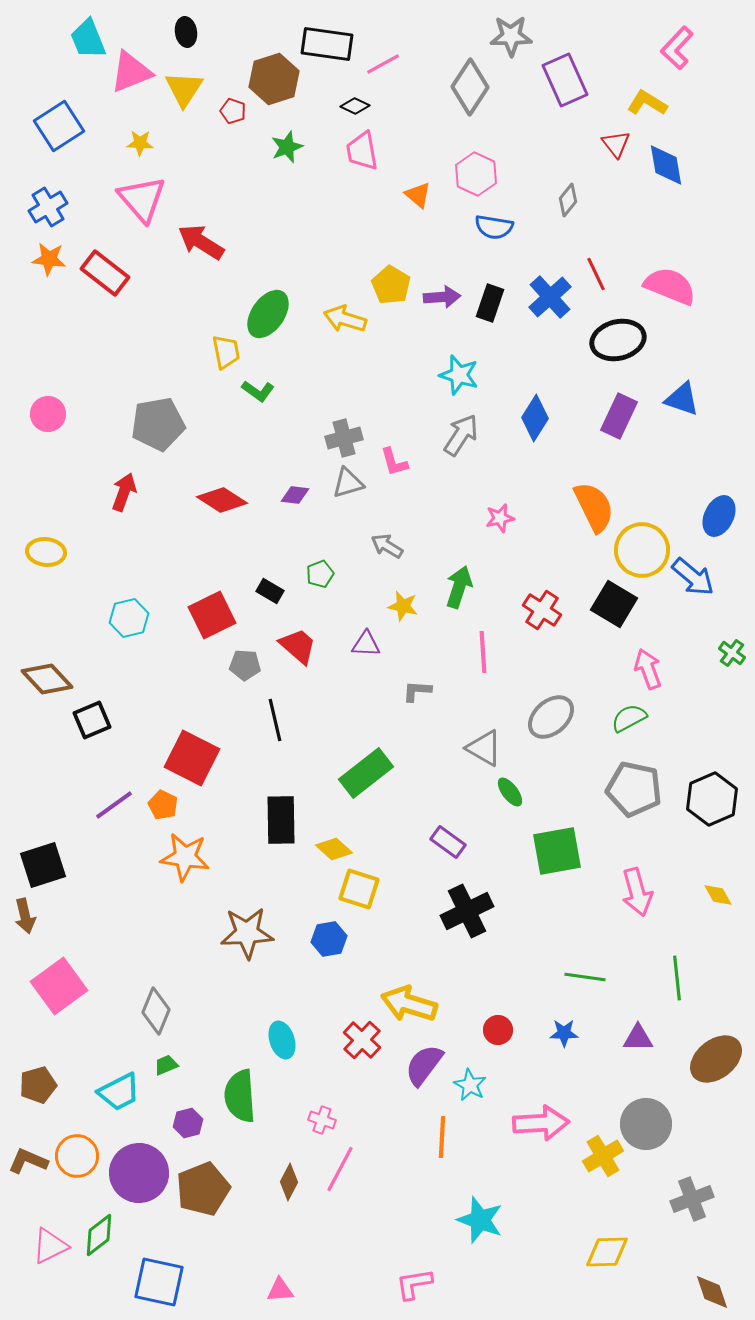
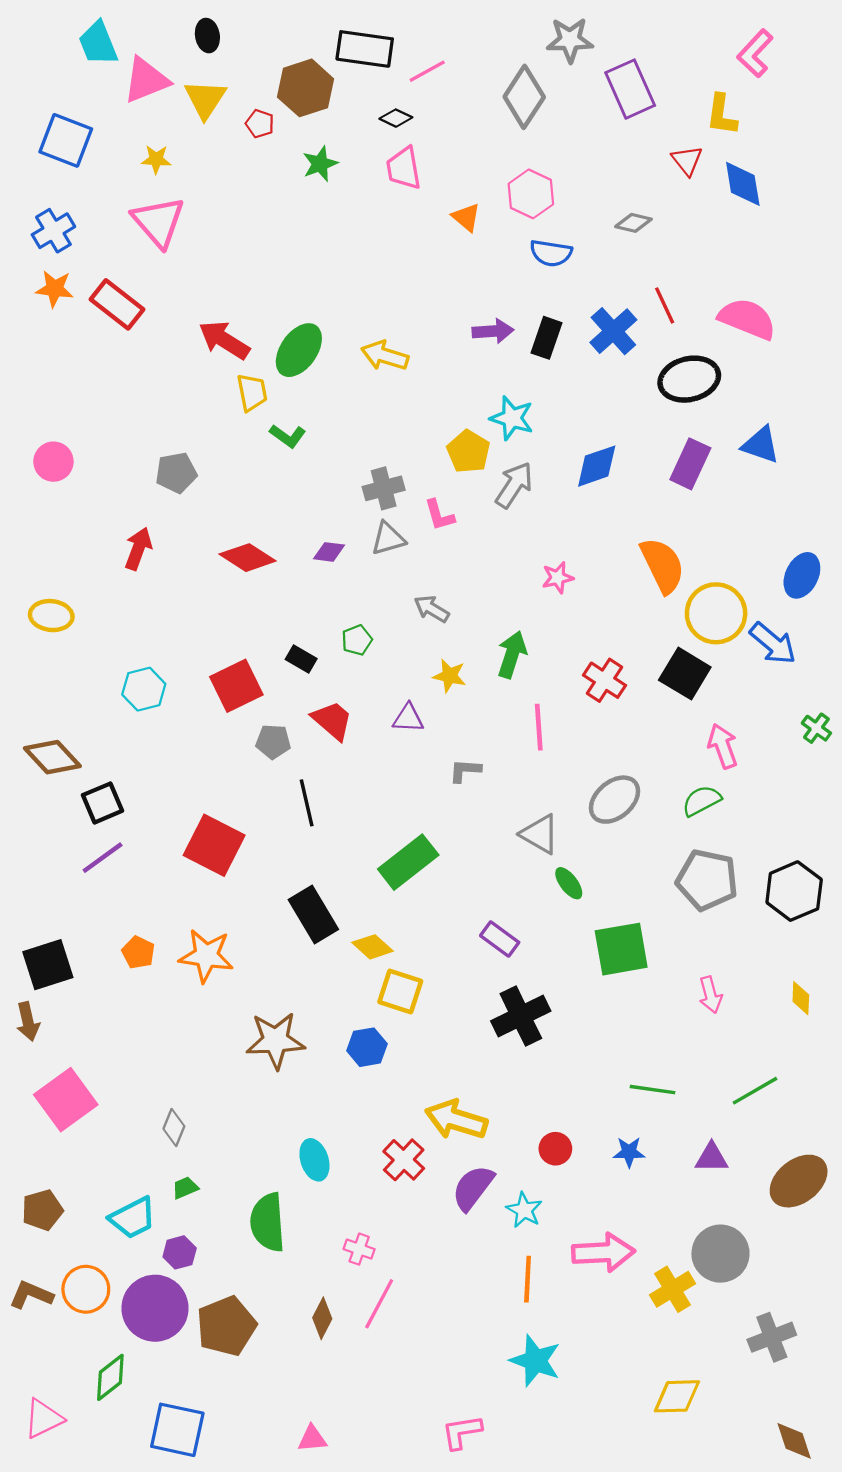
yellow L-shape: (647, 103) -> (722, 115), turned -114
blue square: (59, 126) -> (66, 140), turned -36
gray diamond: (568, 200) -> (633, 223), turned 64
red arrow: (201, 242) -> (224, 340), moved
yellow pentagon: (391, 285) -> (468, 452), moved
blue diamond: (535, 418) -> (597, 466), turned 39
gray pentagon: (158, 424) -> (176, 473), size x0.7
purple line: (114, 805) -> (103, 858), moved
orange pentagon: (163, 805) -> (138, 952), moved
black rectangle: (281, 820) -> (313, 914), turned -30
pink arrow: (637, 892) -> (710, 995), size x0.7
yellow diamond: (718, 895) -> (801, 998), turned 32
green line: (677, 978) -> (755, 1091), turned 66
gray diamond: (156, 1011) -> (174, 1128), size x0.7
purple hexagon: (188, 1123) -> (180, 1252), moved
orange line: (442, 1137) -> (528, 1279), moved
pink triangle: (50, 1246) -> (43, 1419), moved

